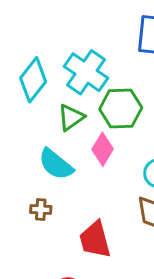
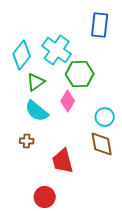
green triangle: (71, 117) -> (36, 82), moved

